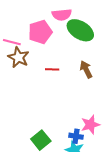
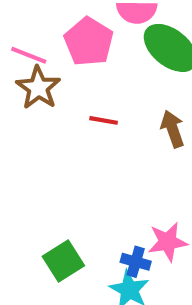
pink pentagon: (40, 32) -> (89, 42), turned -30

